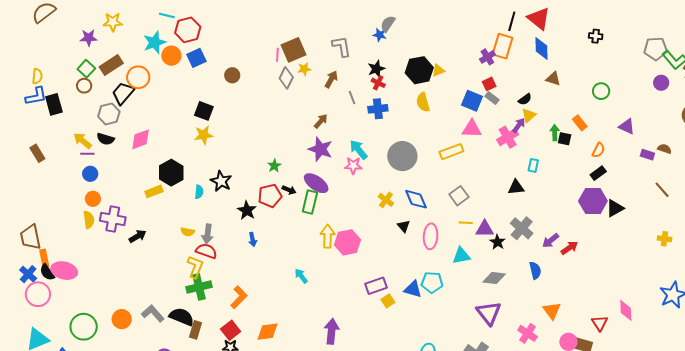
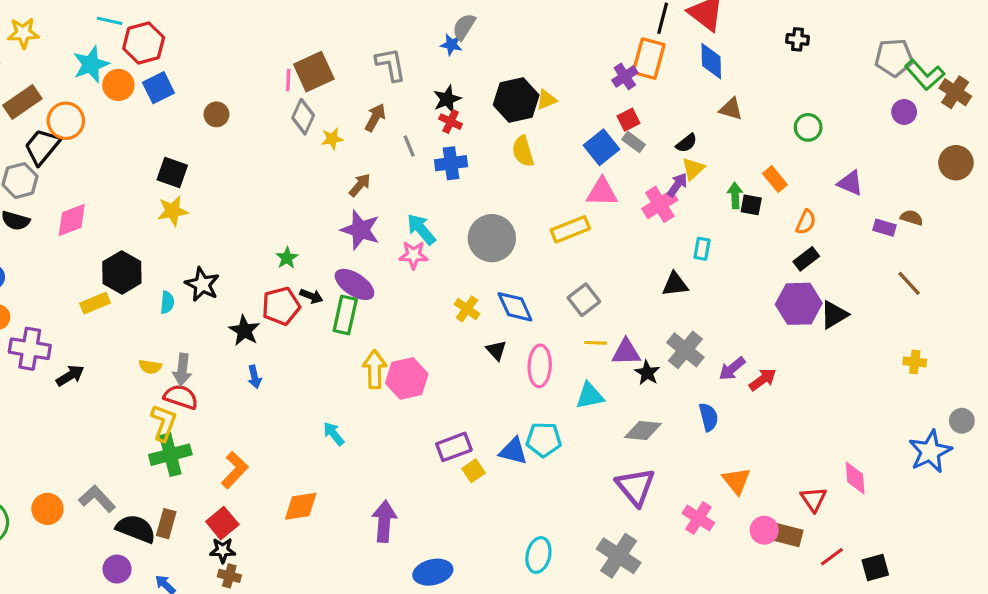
yellow star: (304, 69) -> (332, 139), moved
blue square: (472, 101) -> (602, 147), turned 30
black semicircle: (182, 317) -> (136, 529), moved
orange diamond: (268, 332) -> (301, 506), moved

